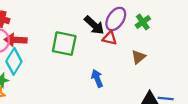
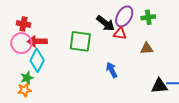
green cross: (143, 22) -> (148, 17), turned 32
brown triangle: (138, 57) -> (147, 48), turned 40

